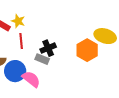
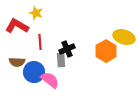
yellow star: (18, 21) -> (36, 13), moved
gray rectangle: (42, 59) -> (61, 60), turned 64

